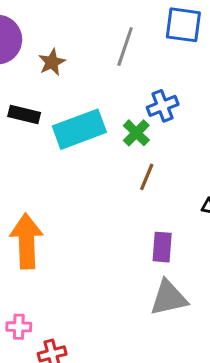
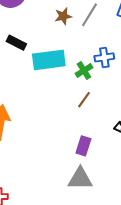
brown star: (52, 62) -> (63, 16), moved

